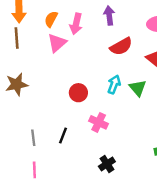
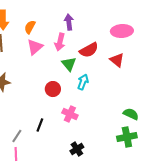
purple arrow: (109, 16) -> (69, 22), moved
pink arrow: (76, 24) -> (60, 42), moved
green triangle: (138, 88) -> (69, 64), moved
gray line: (33, 138) -> (17, 136), moved, turned 40

